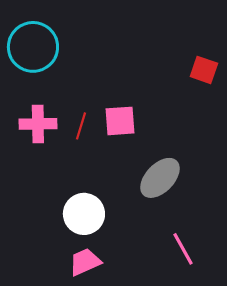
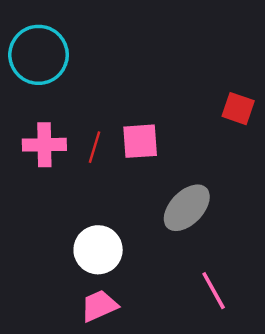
red square: (204, 70) -> (238, 109), moved

